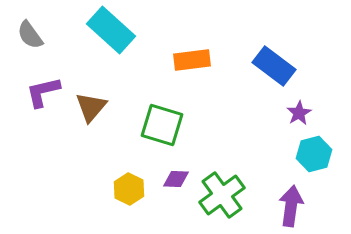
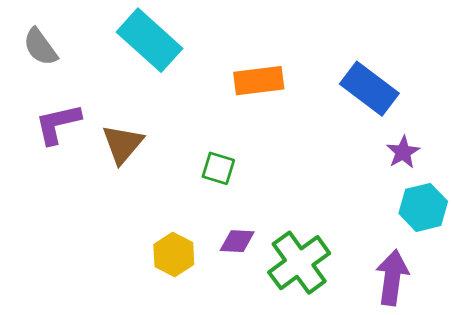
green square: (162, 125) -> (218, 168), size x0.6

